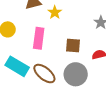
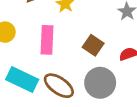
brown square: (73, 46) -> (93, 45), turned 35

